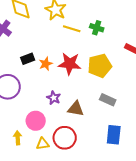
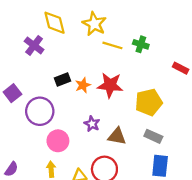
yellow pentagon: (100, 66) -> (149, 102), moved
gray rectangle: (108, 100) -> (153, 136), moved
pink circle: (36, 121) -> (58, 141), moved

